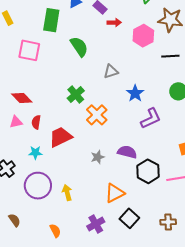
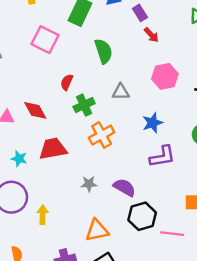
red arrow: (114, 23) -> (151, 35), turned 32
pink hexagon: (143, 36) -> (165, 76), moved
gray triangle: (111, 71) -> (121, 92), moved
red diamond: (22, 98) -> (35, 110), moved
red semicircle: (36, 122) -> (67, 82), moved

